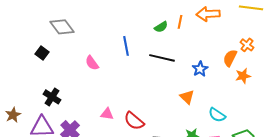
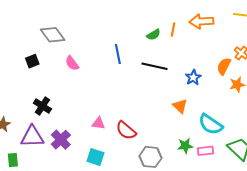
black square: (42, 53) -> (32, 61), turned 32
pink semicircle: (92, 63) -> (72, 63), moved
cyan semicircle: (217, 115) -> (211, 124), size x1.4

